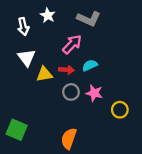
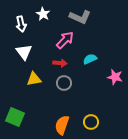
cyan semicircle: (90, 65) -> (90, 59), moved
yellow triangle: (44, 74) -> (34, 79), moved
pink star: (94, 93) -> (115, 77), moved
yellow circle: (120, 110) -> (91, 122), moved

